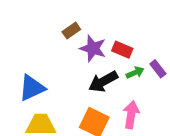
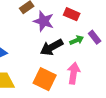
red rectangle: (122, 50) -> (72, 14), moved

